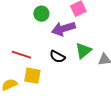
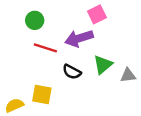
green circle: (41, 14) -> (35, 20), moved
red line: (21, 55) -> (45, 48), moved

